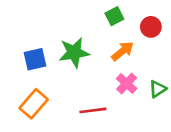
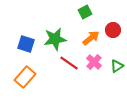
red circle: (151, 27) -> (113, 30), moved
blue square: (35, 59) -> (26, 44), turned 30
red line: (93, 110) -> (69, 63), moved, turned 42

